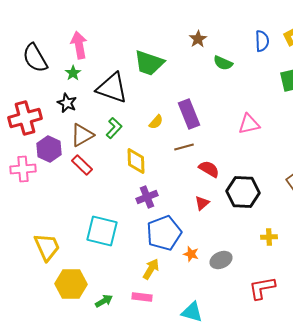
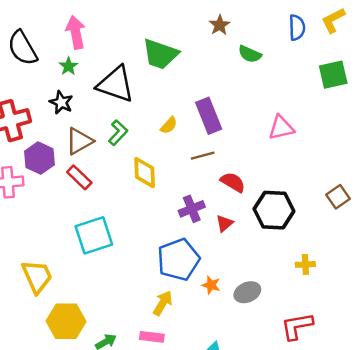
purple cross: (147, 197) -> (192, 209), moved
cyan square: (102, 231) -> (94, 235), moved, turned -32

